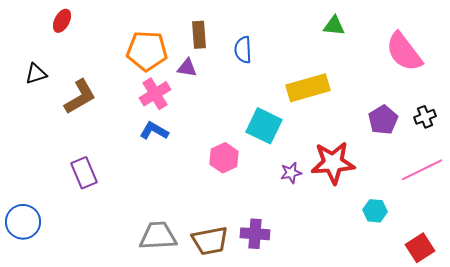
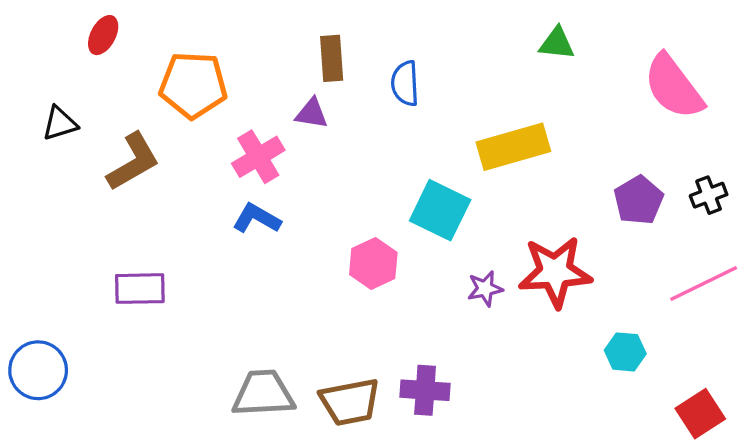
orange pentagon: (147, 51) -> (193, 85), moved
purple rectangle: (84, 173) -> (140, 289), turned -68

